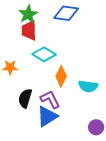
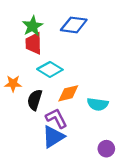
orange diamond: (61, 76) -> (68, 93), turned 50
black semicircle: (25, 98) -> (35, 100), moved

